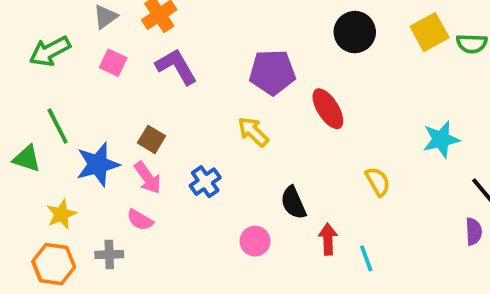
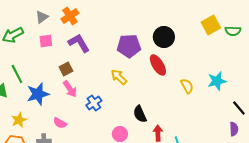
black circle: (355, 32) -> (164, 37), moved
pink square: (113, 63) -> (46, 41), turned -32
brown square: (151, 139) -> (66, 69), moved, turned 32
pink arrow: (148, 178) -> (70, 89), moved
yellow semicircle: (378, 182) -> (187, 86), moved

